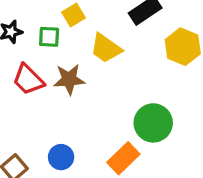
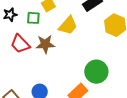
yellow trapezoid: (106, 48) -> (68, 25), turned -85

